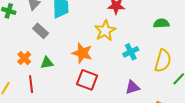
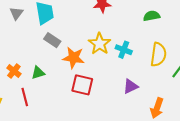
gray rectangle: (41, 31) -> (52, 40), moved
yellow star: (105, 31) -> (100, 44), moved
cyan cross: (131, 52) -> (124, 50), turned -35

